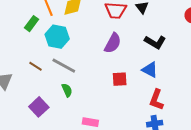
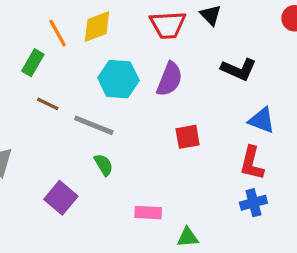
cyan hexagon: (57, 37) -> (118, 79), moved
brown line: (36, 66) -> (48, 104), moved
blue triangle: (150, 70) -> (262, 120), moved

